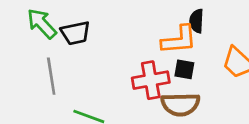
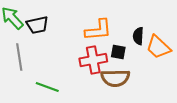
black semicircle: (197, 21) -> (138, 36), moved
orange L-shape: (179, 40) -> (98, 30), moved

